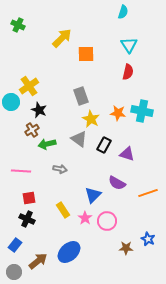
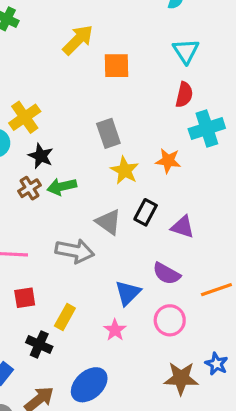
cyan cross: (142, 111) -> (207, 129), moved, turned -30
gray triangle: (79, 139) -> (108, 222), moved
green arrow: (47, 144) -> (62, 187), moved
gray arrow: (60, 169) -> (75, 251), size x1.6
yellow rectangle: (63, 210) -> (65, 317), moved, turned 63
black cross: (27, 219) -> (39, 344), moved
pink circle: (107, 221) -> (170, 320), moved
brown star: (126, 248) -> (181, 378), size x1.5

